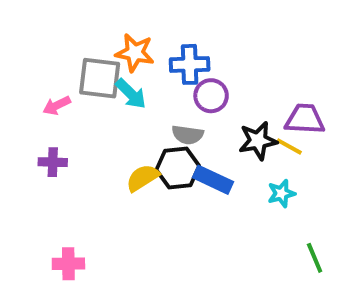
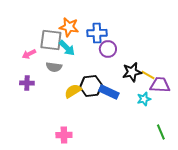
purple trapezoid: (305, 119) -> (160, 85), moved
gray semicircle: (188, 135) -> (54, 67), moved
pink cross: (68, 264) -> (64, 135), moved

